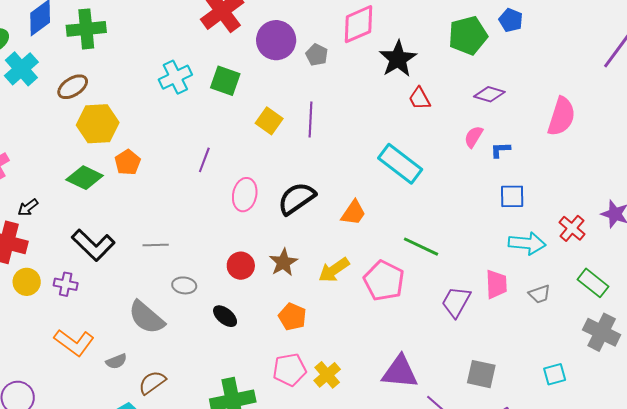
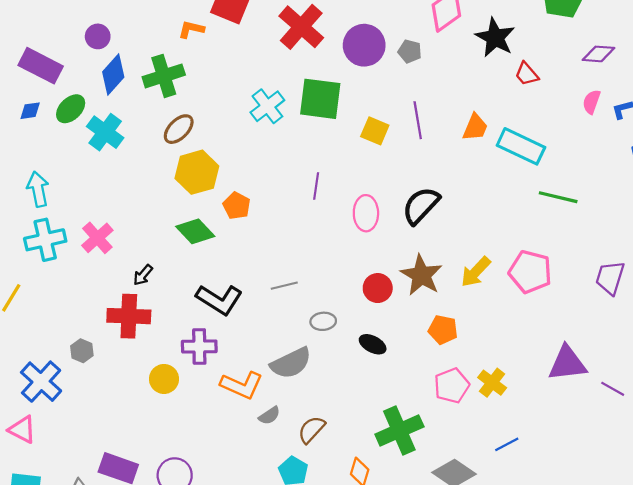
green square: (225, 81) -> (320, 99), size x1.4
brown ellipse: (73, 87) -> (179, 129), moved
green diamond: (85, 178) -> (195, 231), turned 33
orange trapezoid: (353, 213) -> (475, 127), moved
green line: (421, 247) -> (558, 197), moved
brown star: (283, 262) -> (421, 275), size x1.4
yellow circle: (27, 282) -> (164, 379), moved
purple cross: (66, 284) -> (199, 347), size x1.4
gray semicircle: (146, 317) -> (291, 363), turned -54
orange L-shape: (74, 343) -> (242, 385), moved

